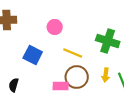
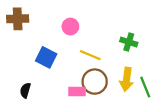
green cross: (108, 41) -> (129, 42), size x0.7
yellow arrow: (106, 75) -> (127, 79), size x1.5

